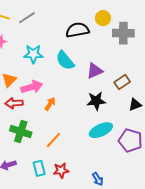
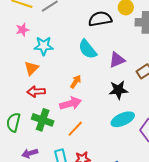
cyan star: (33, 54) -> (44, 46), moved
pink arrow: (32, 87) -> (71, 103), moved
orange arrow: (50, 104) -> (76, 82), moved

